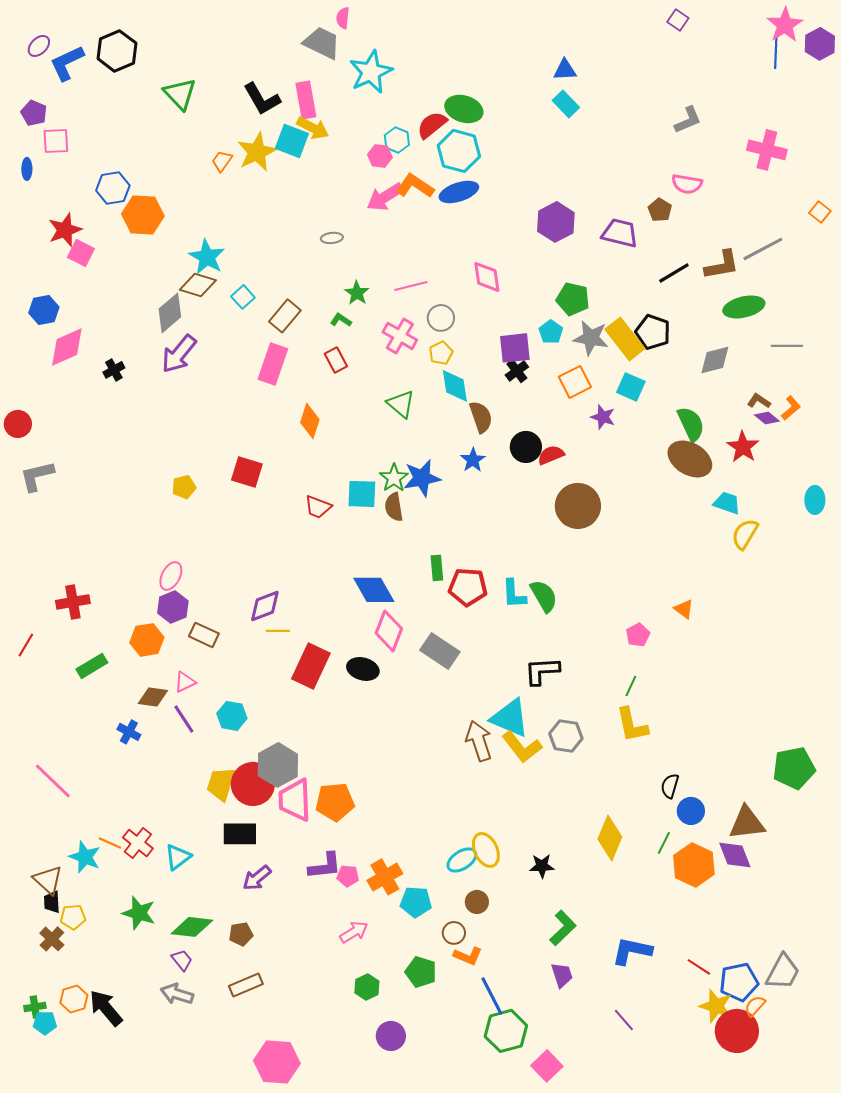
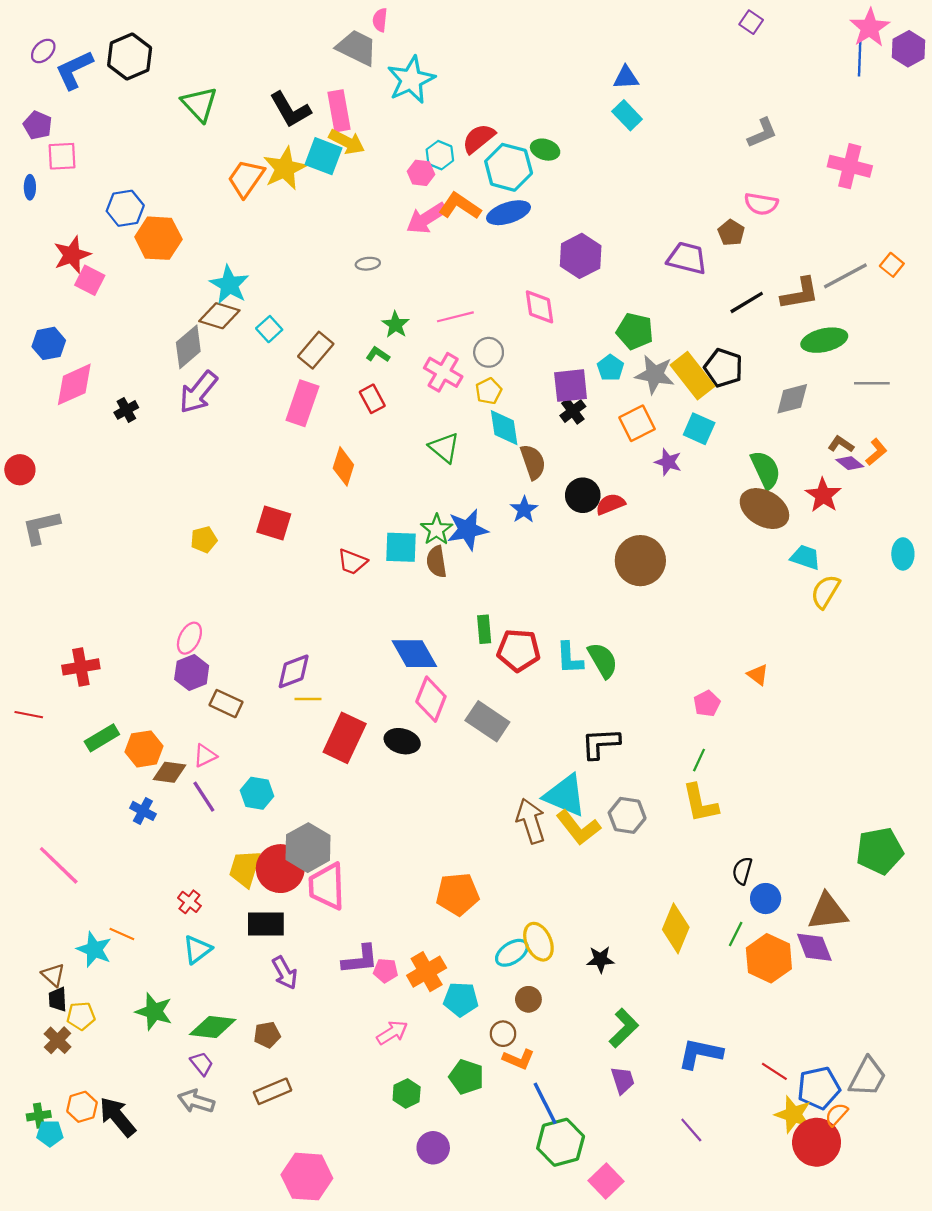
green ellipse: (464, 109) -> (545, 150), moved, size x0.7
orange trapezoid: (222, 161) -> (246, 178), size x1.6
orange square: (820, 212) -> (892, 265), moved
purple hexagon: (556, 222) -> (581, 256), moved
orange hexagon: (147, 640) -> (144, 749), moved
red line: (26, 645) -> (29, 715), turned 70
orange pentagon: (335, 802) -> (458, 894), moved
red cross: (138, 843) -> (189, 902), moved, size x0.7
purple arrow: (257, 878) -> (285, 973), turned -80
brown triangle: (48, 880) -> (53, 975), size x0.7

